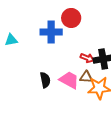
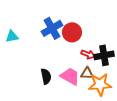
red circle: (71, 18) -> (72, 32), moved
blue cross: (51, 32) -> (52, 28), turned -30

